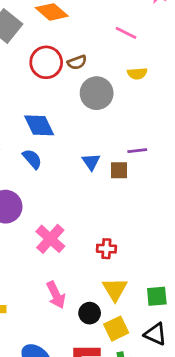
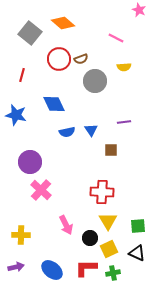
blue semicircle: (32, 159) -> (67, 132), moved, turned 119
brown square: (119, 170) -> (111, 150), moved
pink cross: (50, 239) -> (41, 190), moved
red cross: (106, 249) -> (102, 192), size x1.6

